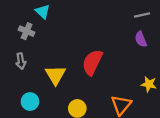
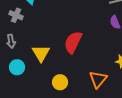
cyan circle: (30, 102) -> (17, 67), moved

